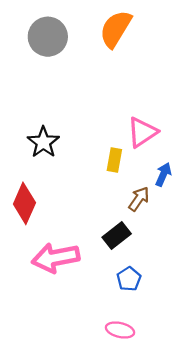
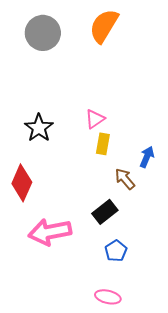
pink triangle: (142, 132) -> (95, 119), moved, size x0.7
brown arrow: (139, 199) -> (125, 179), turned -75

